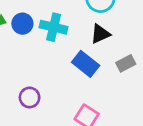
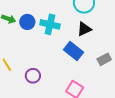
gray rectangle: (126, 63) -> (104, 59), moved

